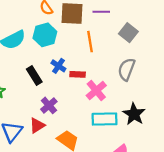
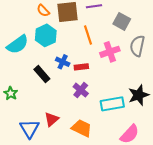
gray semicircle: (126, 69) -> (137, 46), moved
pink cross: (96, 91) -> (110, 52), moved, turned 30
purple cross: (49, 105) -> (81, 90), moved
black star: (134, 114) -> (139, 95), turned 30

